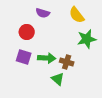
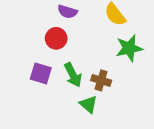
red circle: (27, 32) -> (56, 38), moved
green arrow: (47, 58) -> (73, 75), turned 60

